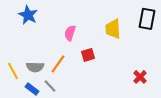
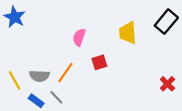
blue star: (28, 15) -> (15, 17), moved
black rectangle: (147, 19) -> (166, 22), turned 30
red cross: (140, 77) -> (167, 84), moved

